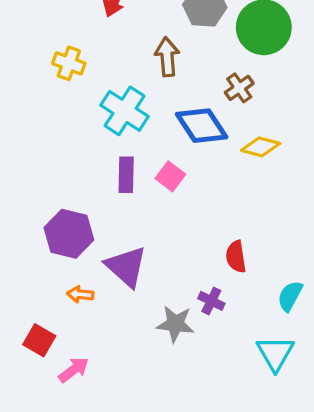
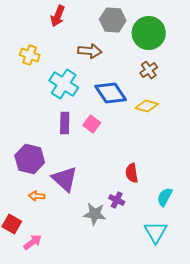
brown arrow: (167, 57) -> (90, 51), turned 100
brown cross: (239, 88) -> (149, 70), moved

